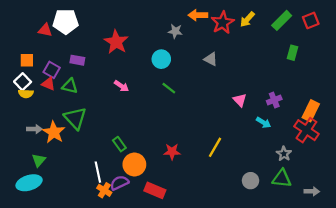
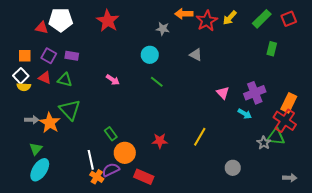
red star: (116, 42) -> (108, 21), moved
purple square: (52, 70) -> (49, 56), moved
purple cross: (274, 100) -> (255, 93), size x1.5
green triangle: (282, 178) -> (276, 137), moved
cyan ellipse: (29, 183) -> (40, 170), moved, turned -40

